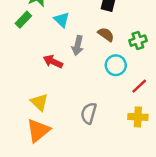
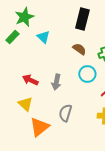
gray arrow: (78, 46) -> (56, 82), moved
red arrow: (53, 62) -> (30, 80), moved
orange triangle: (38, 130) -> (39, 127), moved

